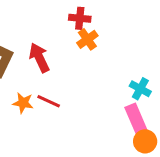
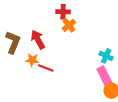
orange star: (23, 103) -> (32, 60), moved

